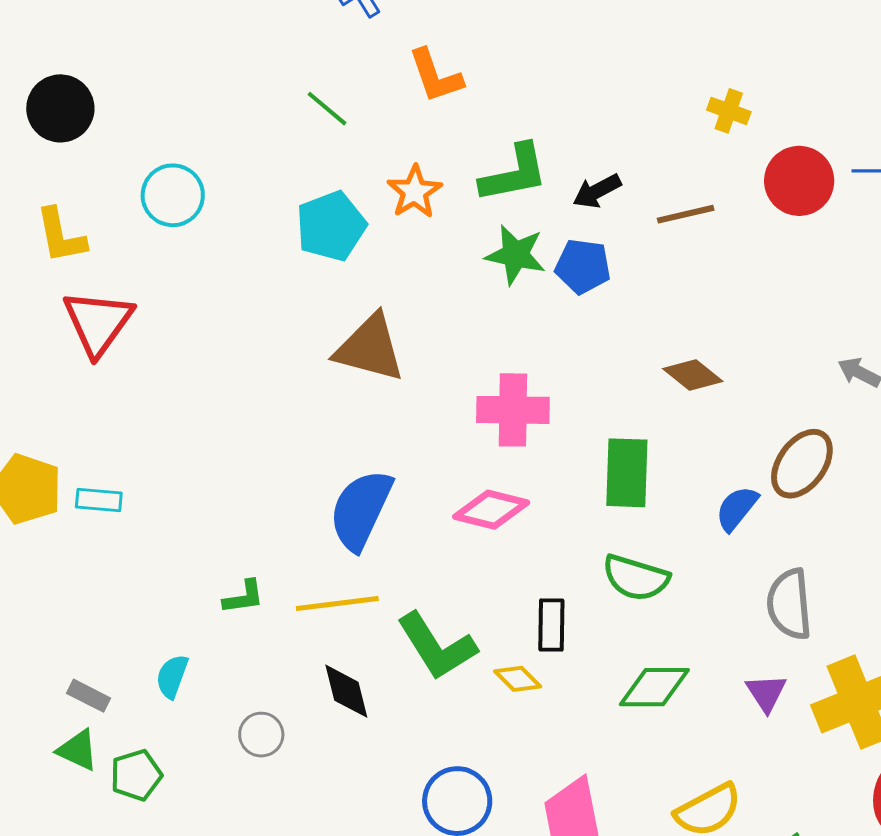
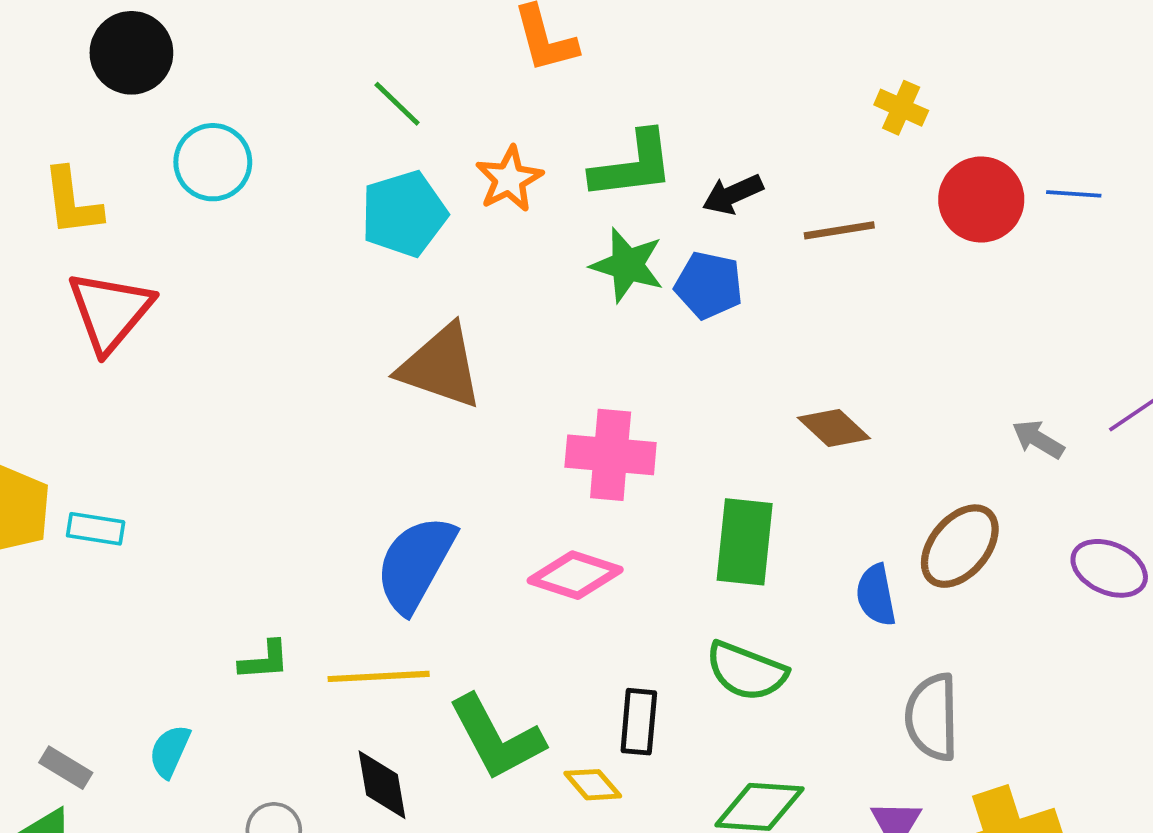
black circle: (60, 108) -> (131, 53), moved
green line: (327, 109) -> (397, 104), moved
blue semicircle: (737, 508) -> (876, 595), turned -54

